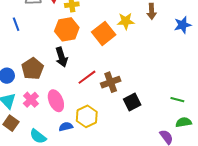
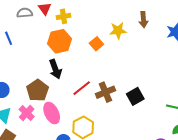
orange square: (104, 33) -> (96, 44), size x0.6
brown pentagon: (32, 69) -> (38, 90), moved
black square: (132, 102) -> (135, 96), moved

